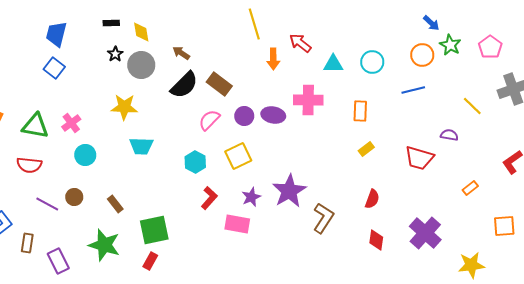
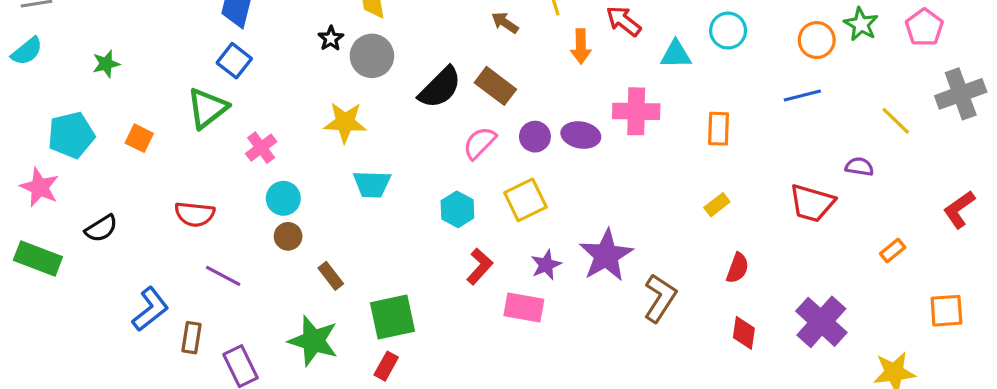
brown arrow: (181, 53) -> (505, 23), moved
cyan circle: (372, 62) -> (728, 31), moved
green triangle: (35, 126) -> (207, 108), moved, turned -48
yellow rectangle: (366, 149) -> (717, 205), moved
brown circle: (74, 197) -> (288, 236), moved

